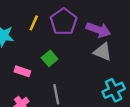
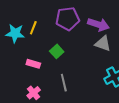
purple pentagon: (64, 22) -> (68, 19), turned 30
yellow line: (34, 23) -> (33, 28), moved

